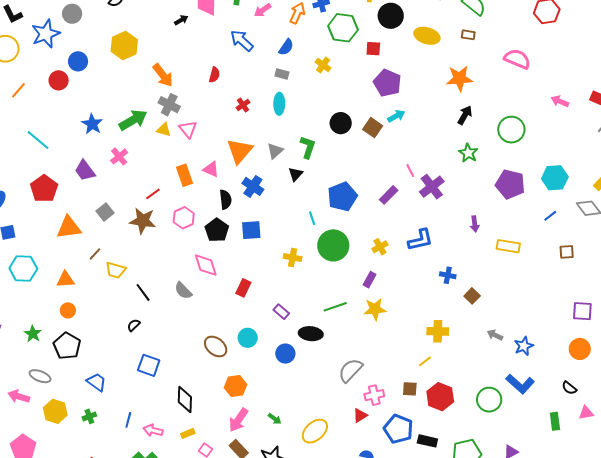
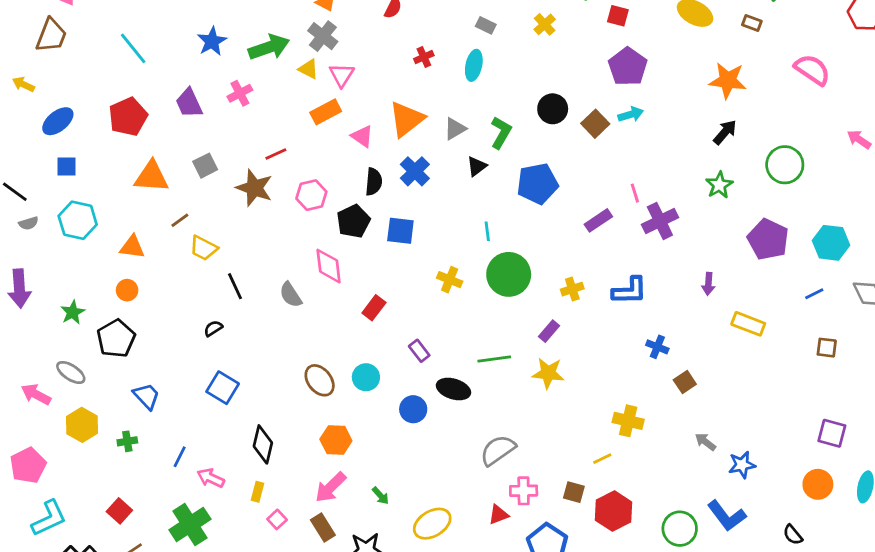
orange rectangle: (185, 175) -> (326, 112), moved, turned 70
blue pentagon: (342, 197) -> (537, 184), moved
yellow rectangle: (188, 433) -> (258, 492), turned -64

